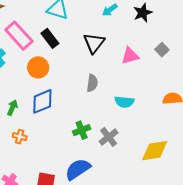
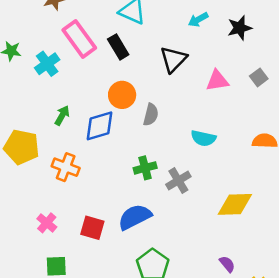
orange circle: (38, 67) -> (122, 95), moved
gray semicircle: (92, 83) -> (151, 115), moved
green arrow: (12, 108) -> (62, 115), moved
orange cross: (20, 137) -> (66, 167), size x1.5

